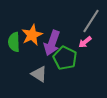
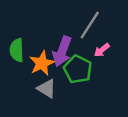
gray line: (91, 21) -> (90, 25), moved
orange star: (32, 35) -> (42, 63), moved

